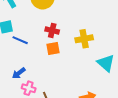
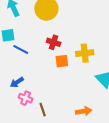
orange square: (53, 48) -> (62, 61), moved

